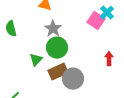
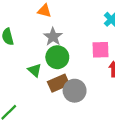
pink square: (96, 21) -> (101, 50), moved, turned -36
green triangle: (36, 60) -> (35, 70), turned -32

